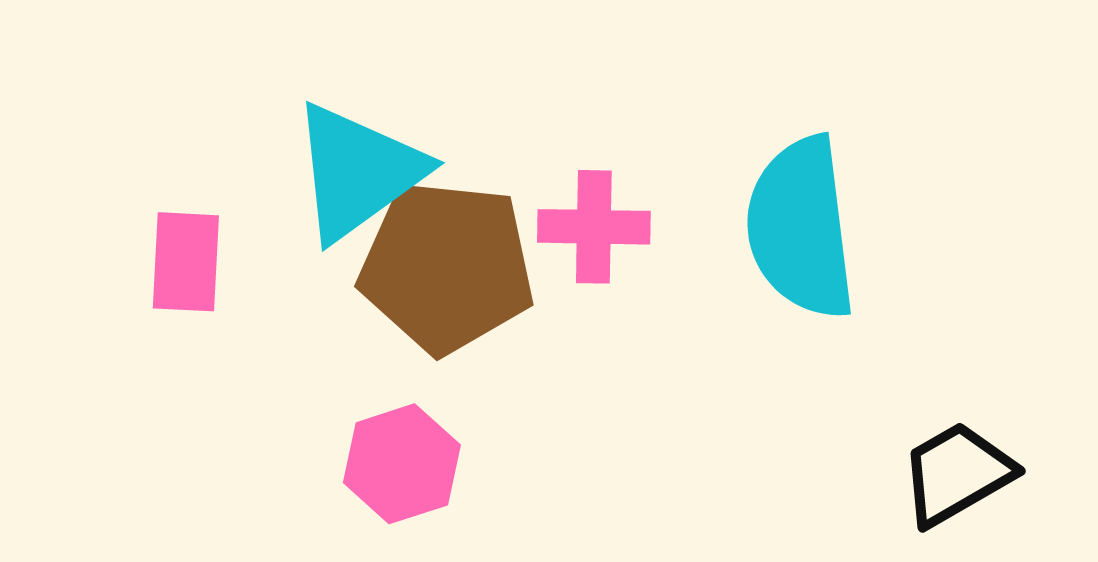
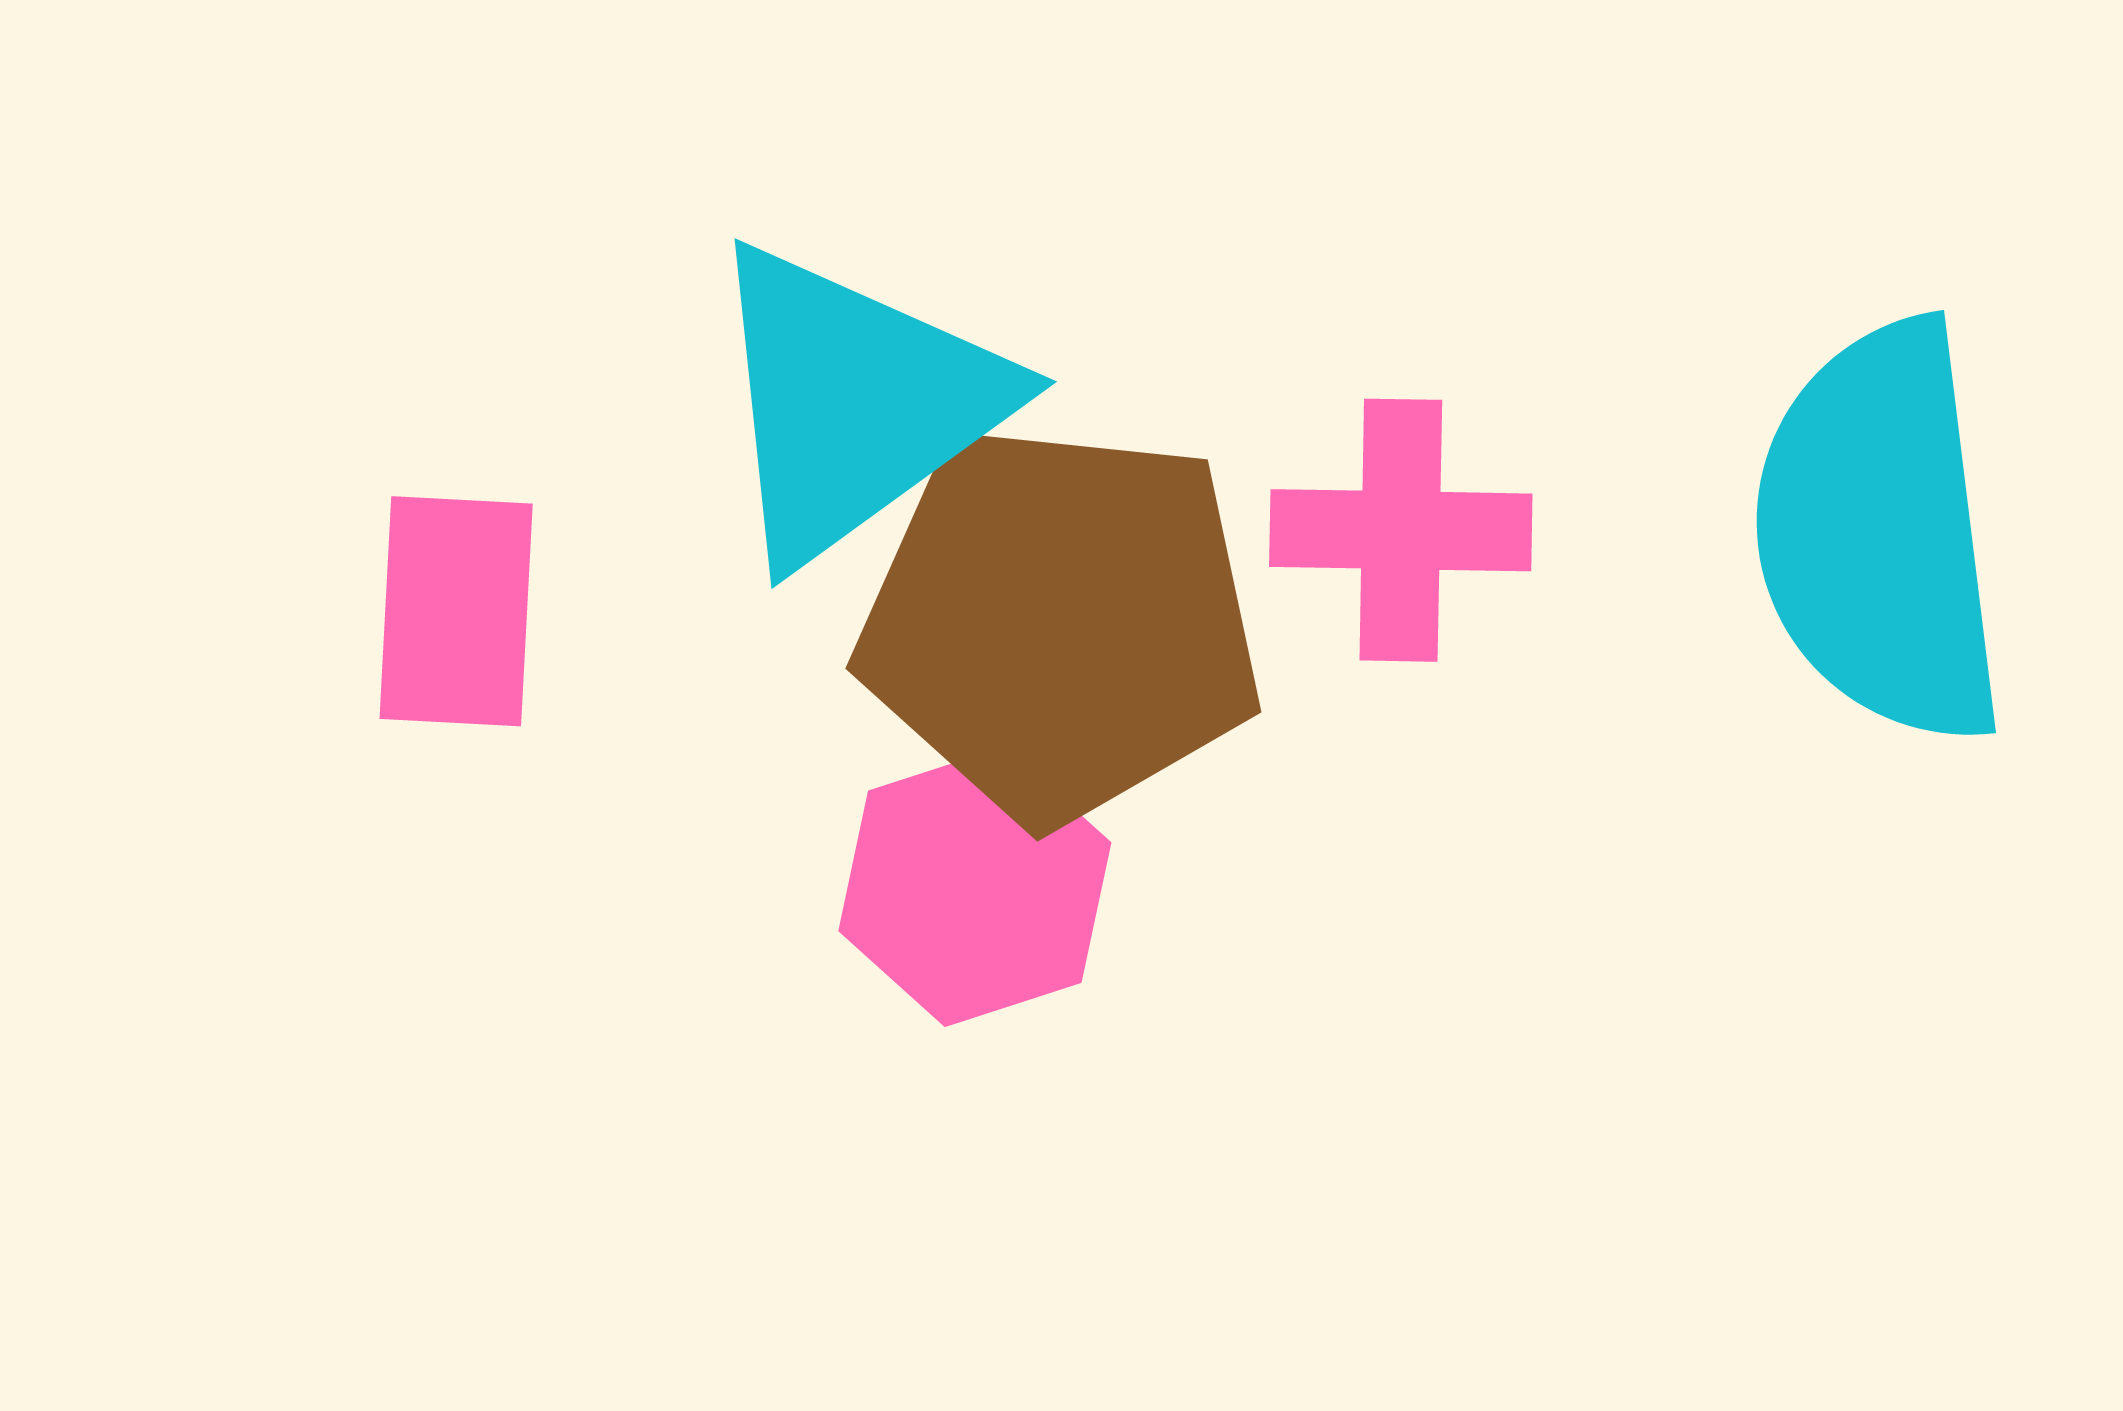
pink hexagon: (402, 464) -> (975, 887), moved

